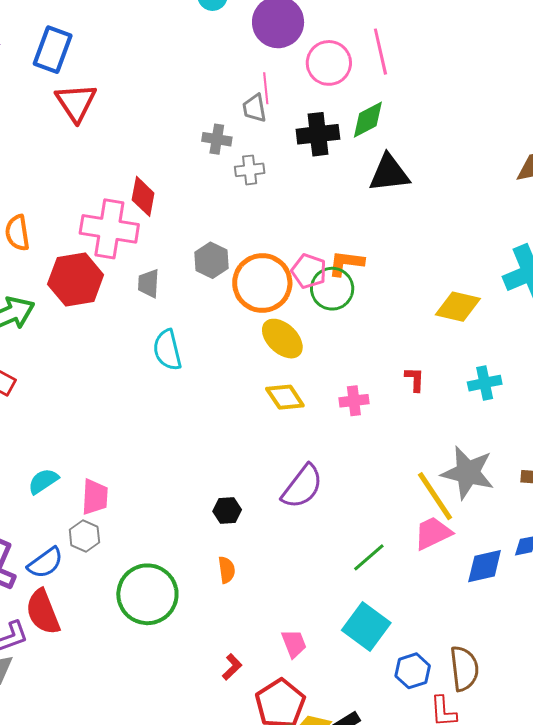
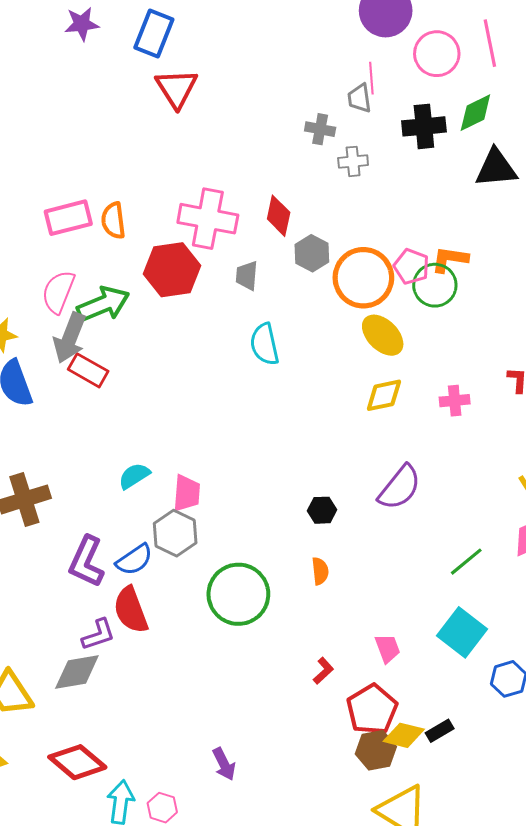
red diamond: (143, 196) -> (279, 216), moved
yellow diamond: (285, 397) -> (384, 395), turned -69
gray hexagon: (84, 536) -> (175, 533), size x1.4

